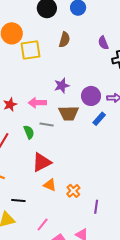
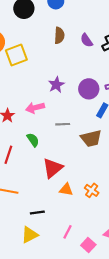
brown semicircle: (64, 40) -> (59, 35), moved
purple semicircle: (103, 43) -> (87, 40), moved
brown trapezoid: (69, 113) -> (91, 138), moved
gray line: (47, 125) -> (63, 124), moved

